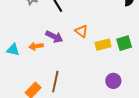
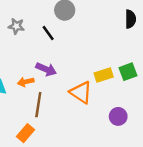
orange triangle: (81, 31) -> (81, 92), moved, size x1.5
brown line: (55, 82) -> (38, 105), moved

